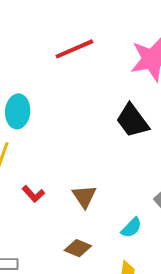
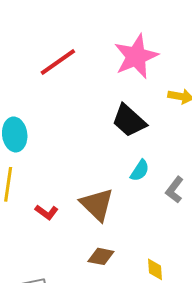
brown triangle: (84, 196) -> (97, 204), size x1.4
cyan semicircle: (131, 228) -> (140, 171), moved

